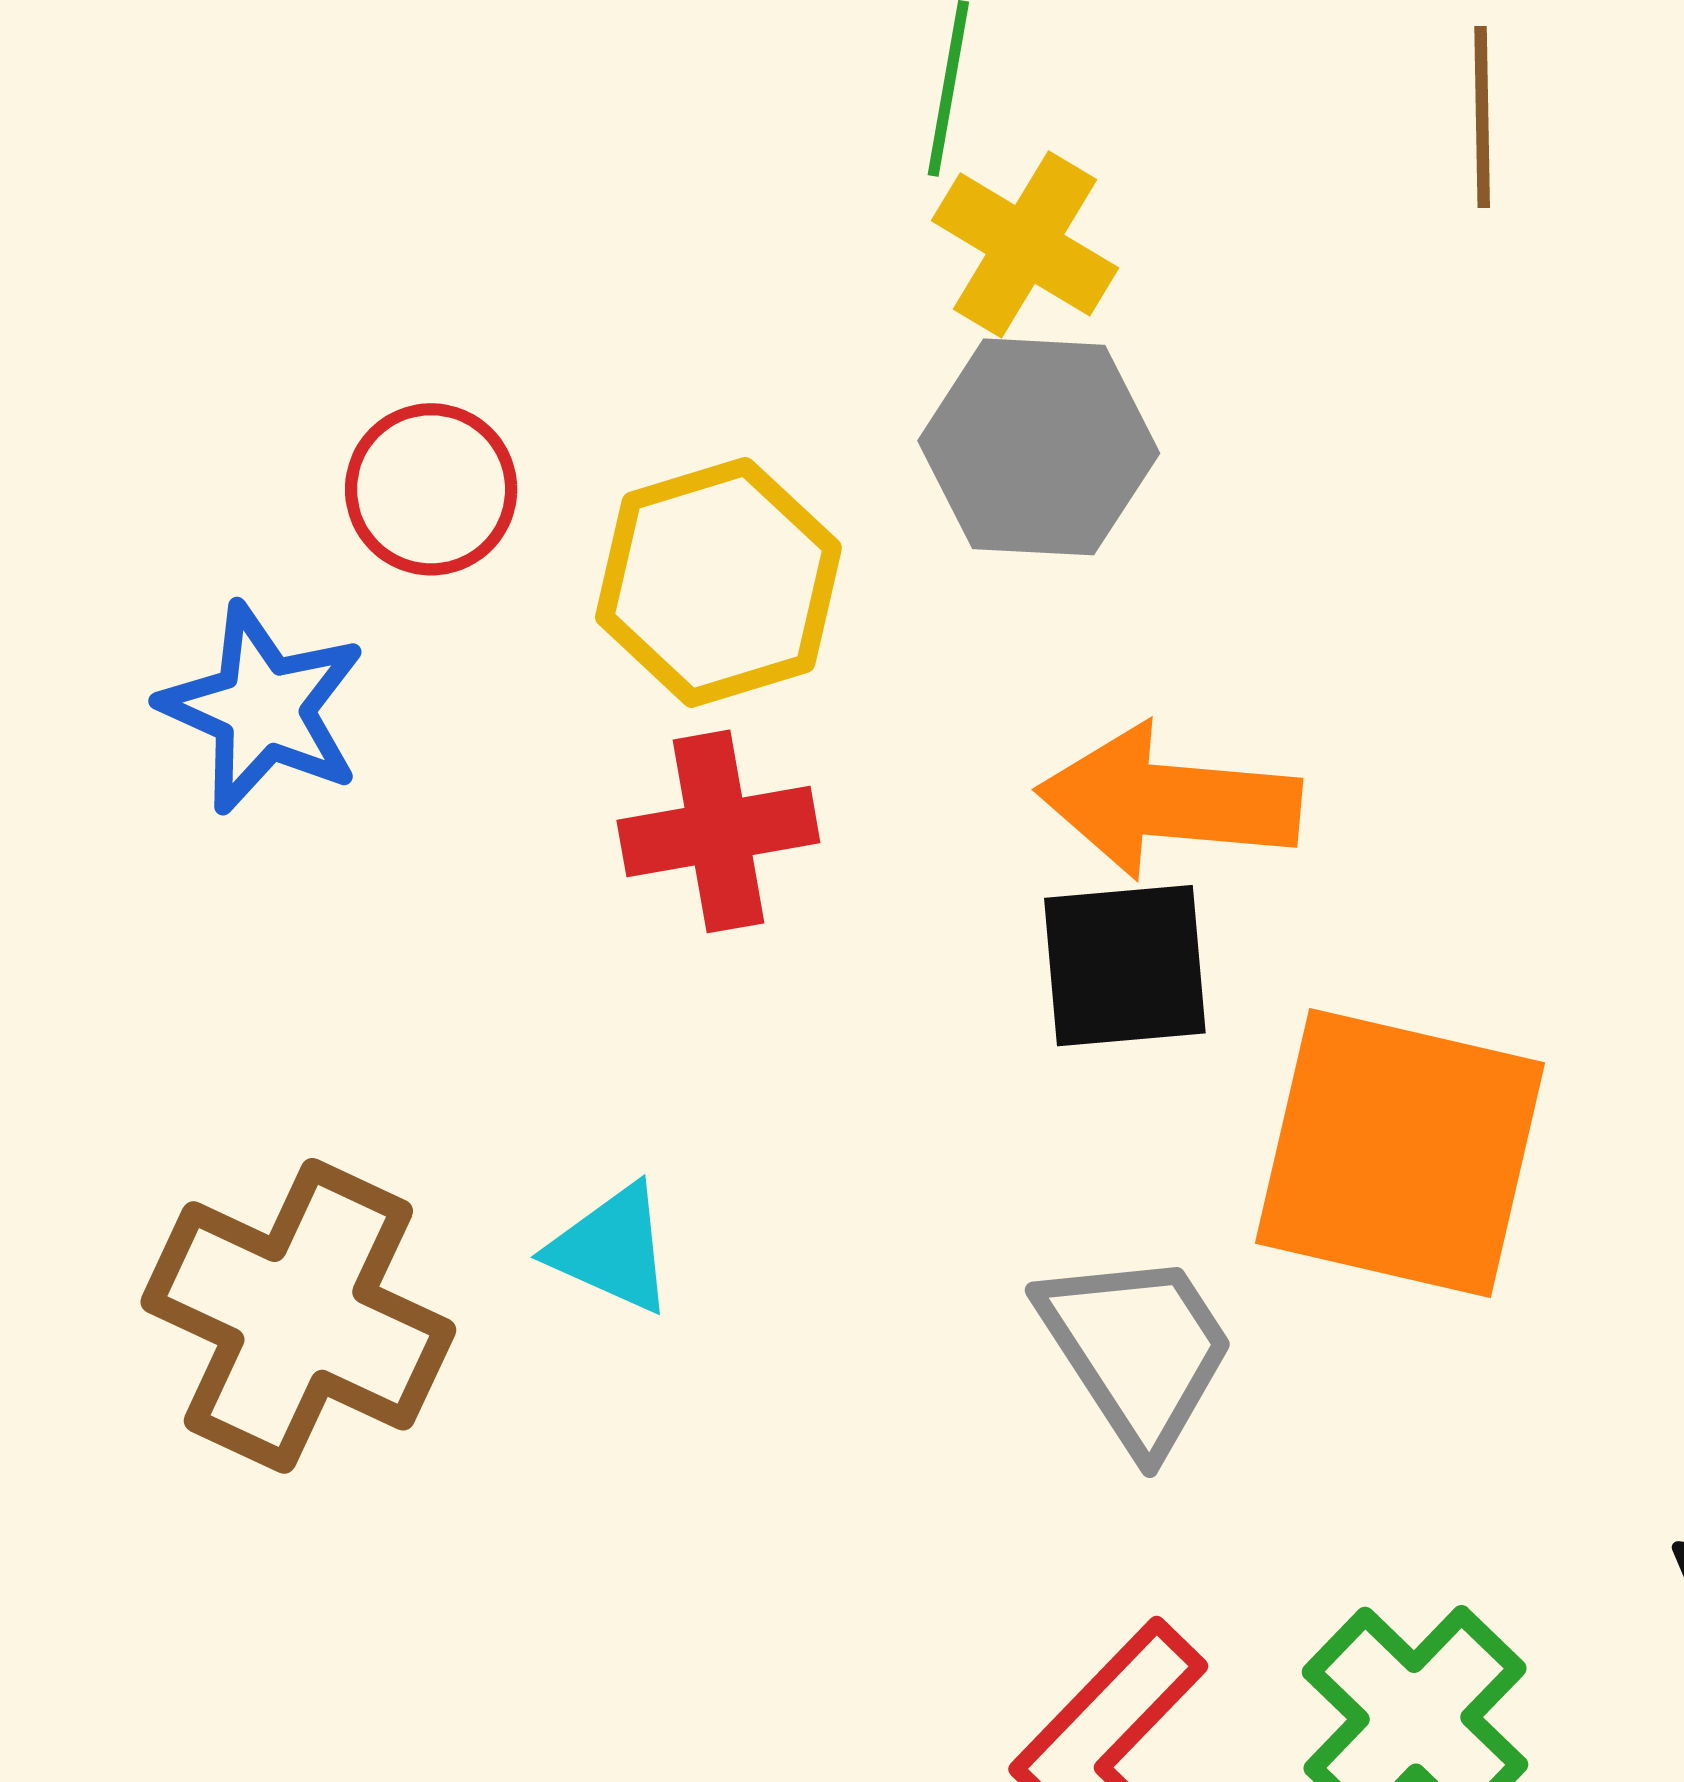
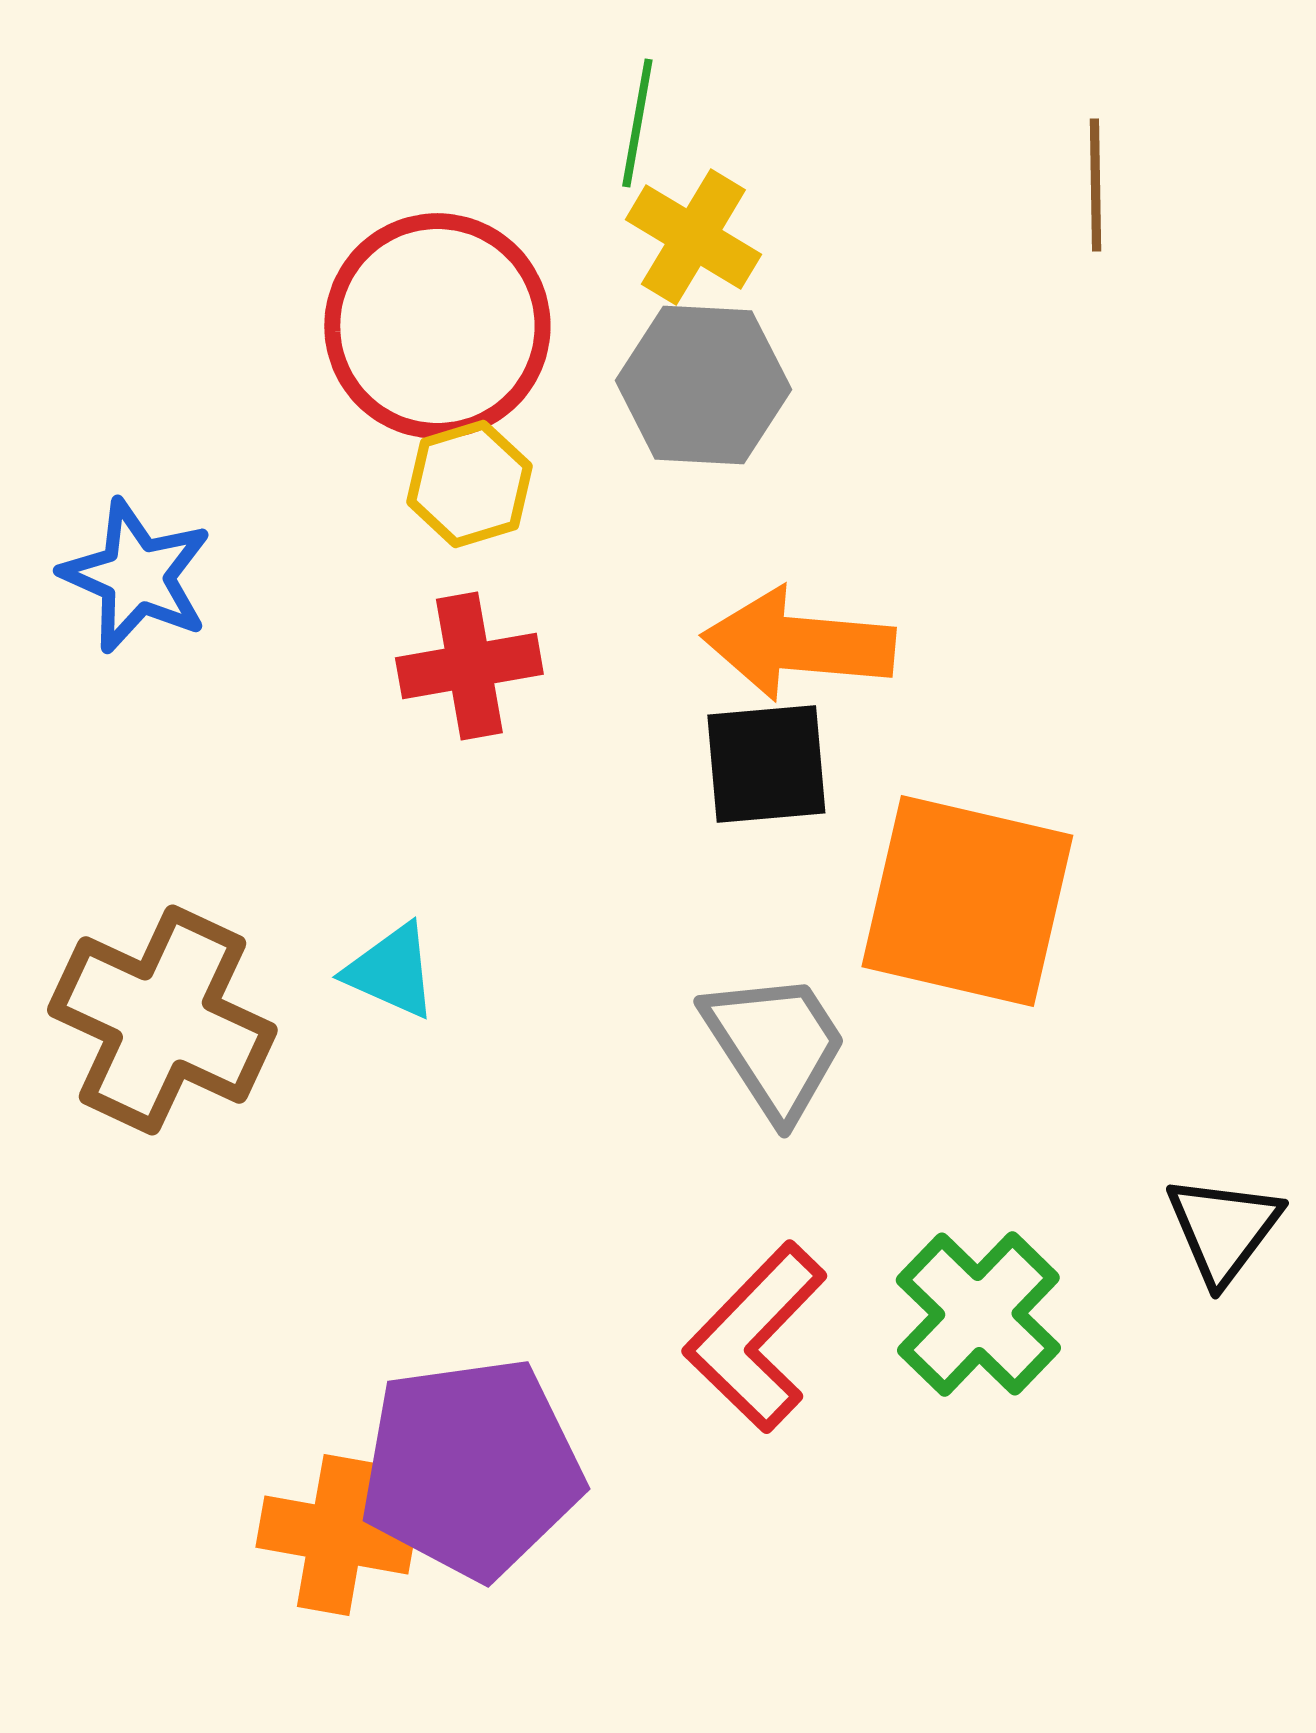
brown line: (1482, 117) -> (1095, 185), moved
red circle: (431, 489) -> (437, 326), moved, size x1.8
yellow hexagon: (718, 582) -> (469, 484), size x0.7

